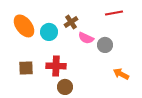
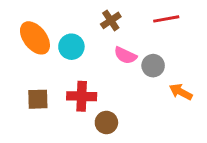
brown cross: (71, 22) -> (111, 20), moved
orange arrow: (121, 74) -> (181, 92), moved
brown circle: (65, 87) -> (106, 123), moved

